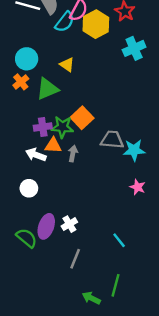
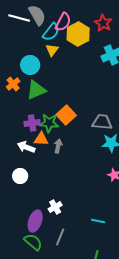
cyan circle: (27, 59) -> (30, 65), moved
yellow triangle: (67, 65) -> (52, 50), moved, turned 32
gray trapezoid: (112, 140) -> (102, 122), moved
purple ellipse: (46, 226) -> (35, 221), moved
green semicircle: (27, 238) -> (33, 242), moved
cyan line: (119, 240) -> (98, 221), turned -40

